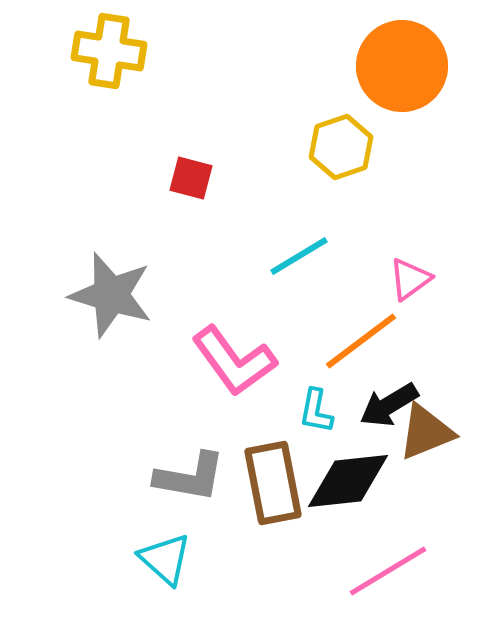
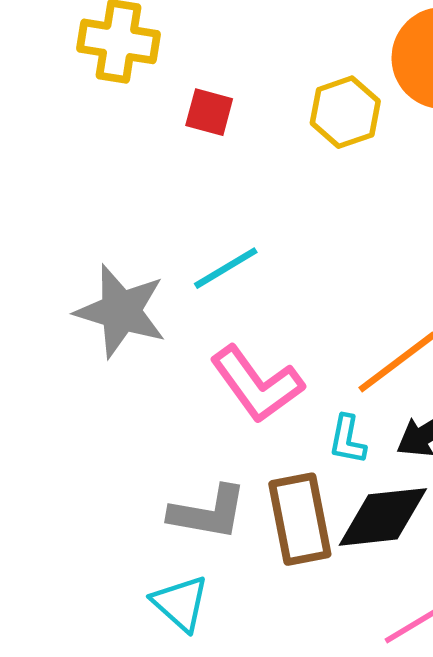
yellow hexagon: (341, 147) -> (345, 112), moved
red square: (191, 178) -> (209, 112), moved
cyan line: (299, 256) -> (226, 268), moved

